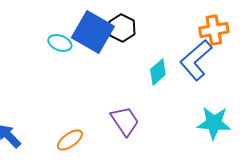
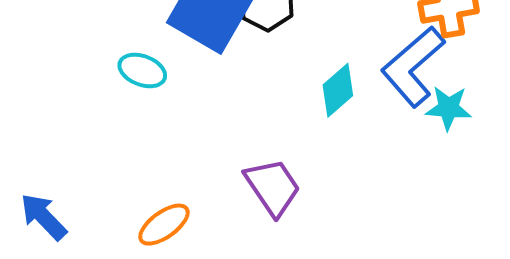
cyan ellipse: (60, 43) -> (142, 70), moved
cyan star: (214, 123) -> (449, 108), moved, size x0.7

